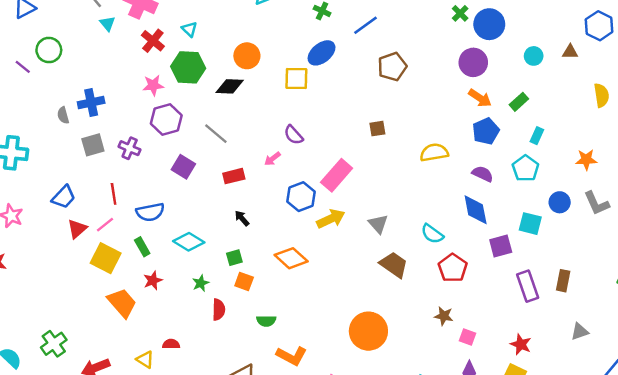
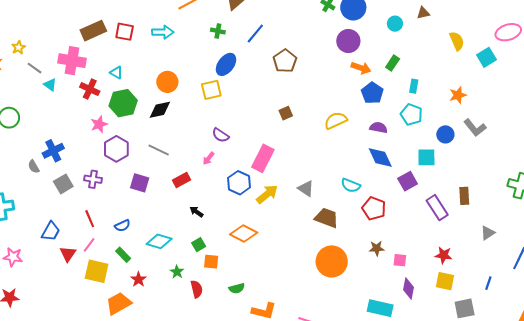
blue semicircle: (150, 212) -> (122, 226), size x0.7
orange trapezoid: (122, 303) -> (119, 303), turned -64
orange circle: (368, 331) -> (332, 261), moved

